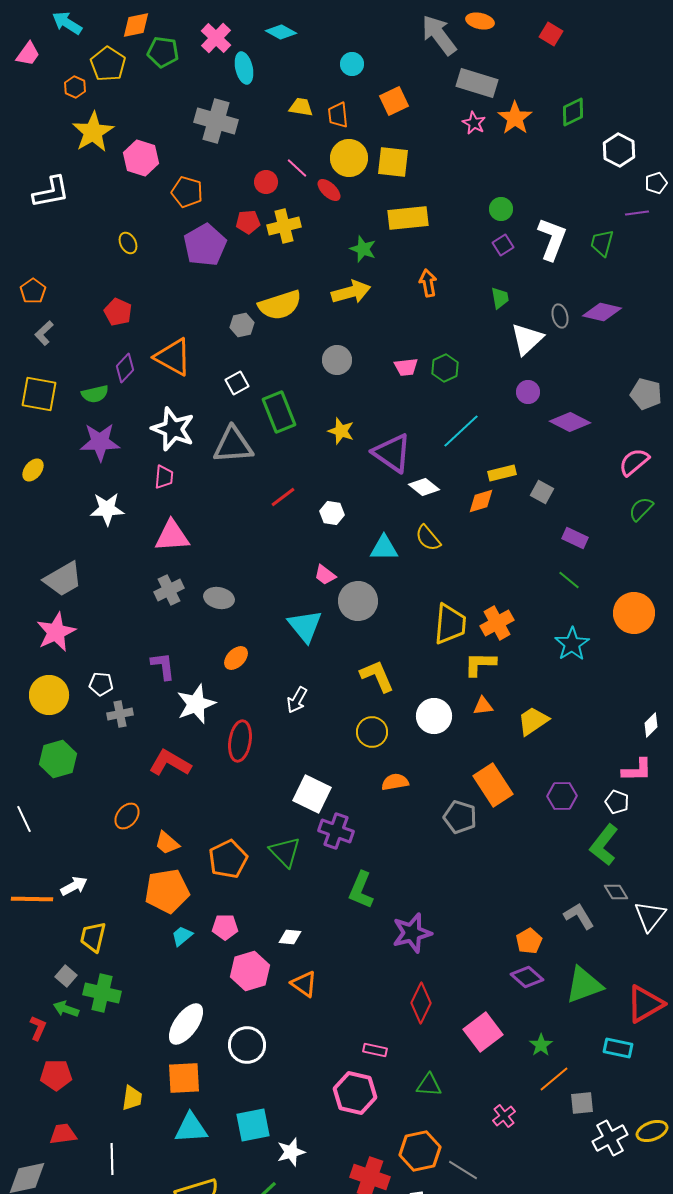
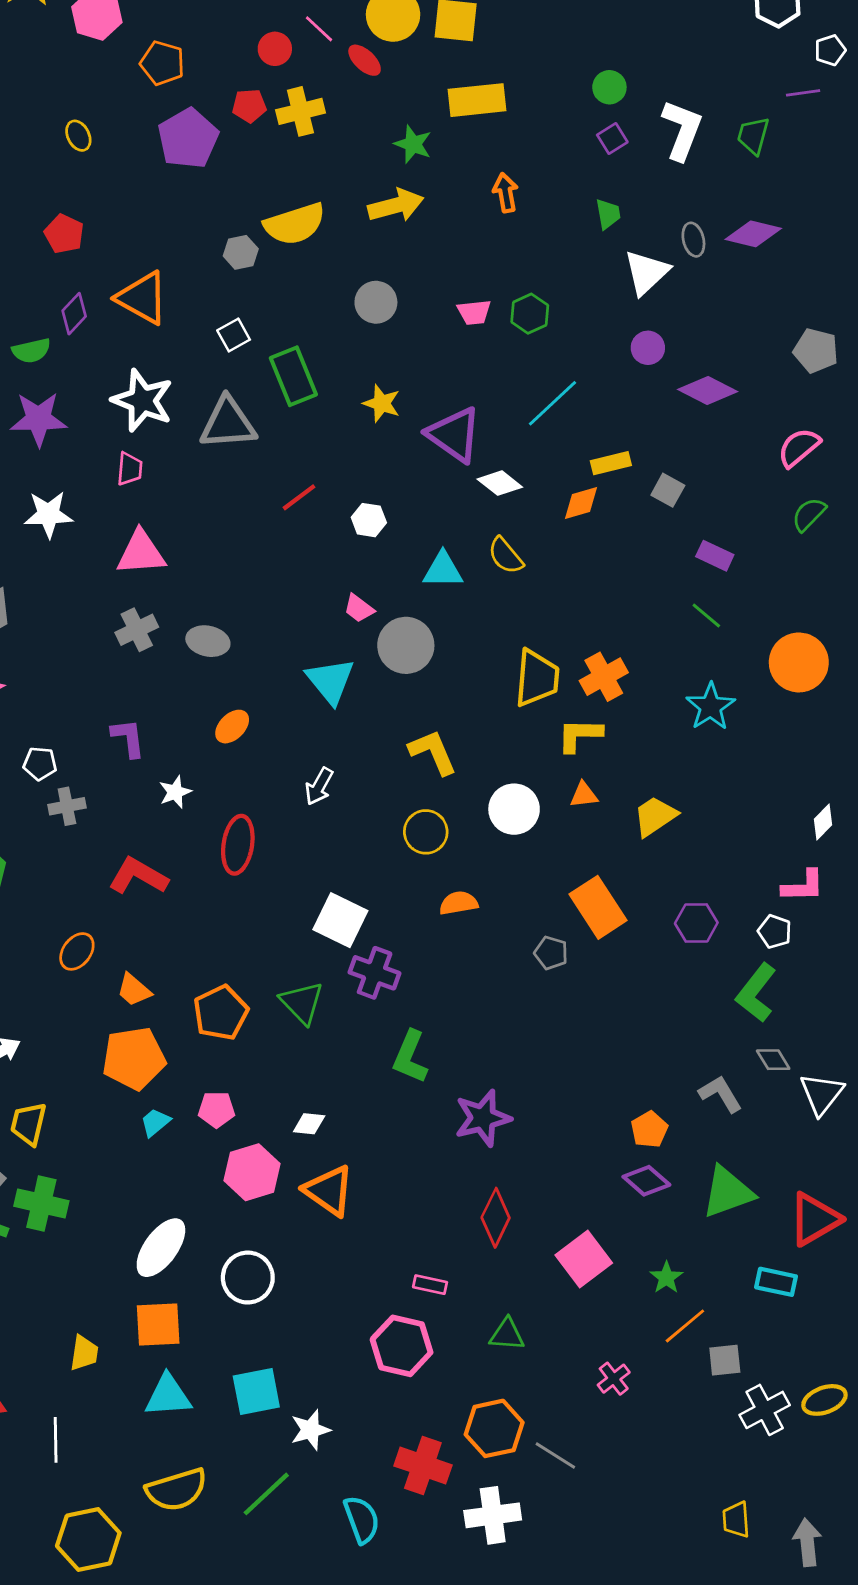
white star: (196, 704) -> (175, 792), size x0.6
gray pentagon: (460, 817) -> (551, 953), size x0.7
orange triangle: (304, 984) -> (329, 1191), size x1.4

